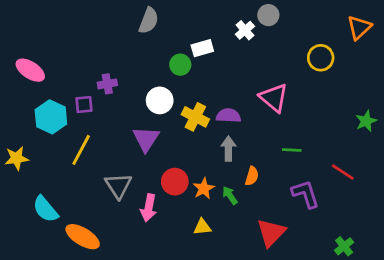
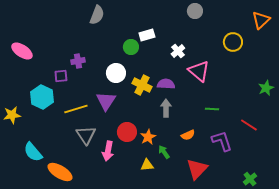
gray semicircle: (149, 21) -> (97, 15), moved
white cross: (245, 30) -> (178, 51), moved
cyan hexagon: (51, 117) -> (42, 97), moved
yellow line: (81, 150) -> (76, 109), moved, turned 45
orange semicircle: (252, 176) -> (188, 135), moved, turned 48
green arrow: (230, 195) -> (164, 152), moved

